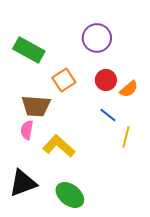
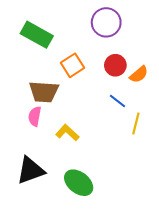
yellow L-shape: (59, 146) -> (67, 133), size x0.7

